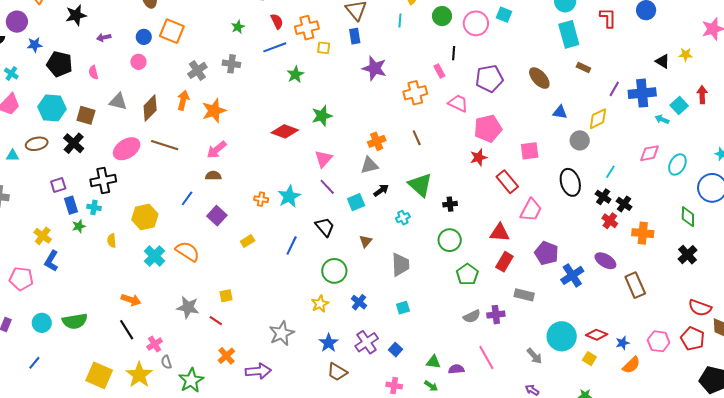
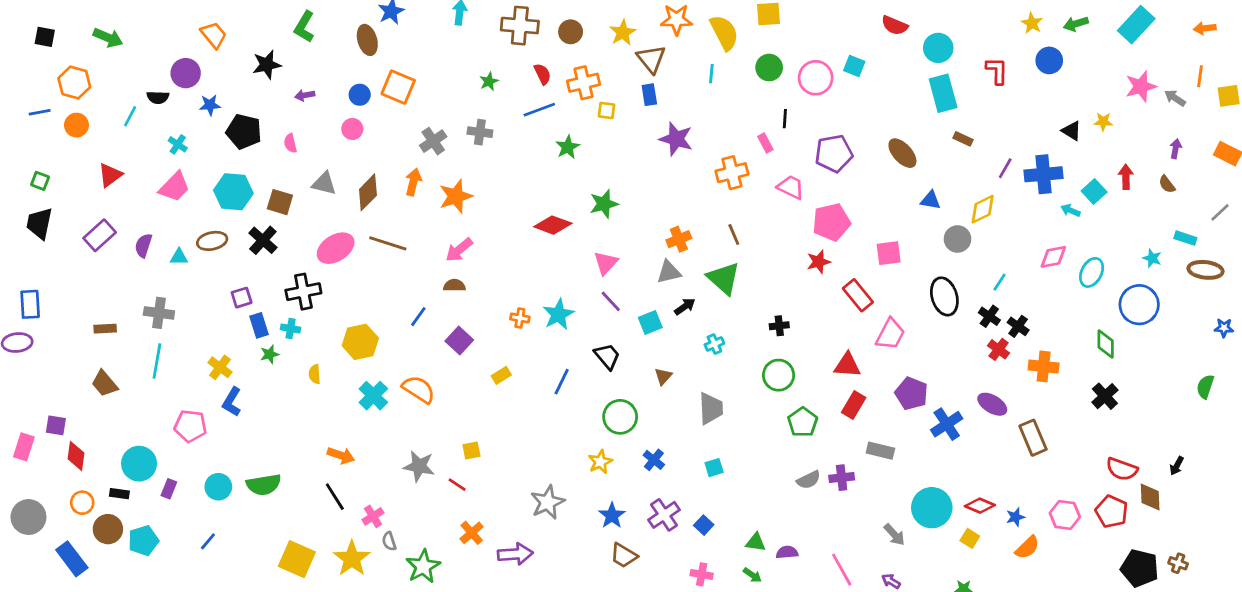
green triangle: (420, 185) -> (724, 278), moved
pink line: (486, 358) -> (842, 570), moved

